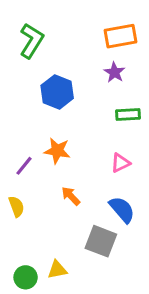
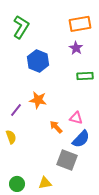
pink triangle: (120, 163) -> (76, 118), moved, turned 40
orange arrow: (71, 196) -> (56, 127), moved
blue semicircle: (122, 210) -> (81, 139), turned 84
yellow triangle: (57, 270) -> (45, 183), moved

